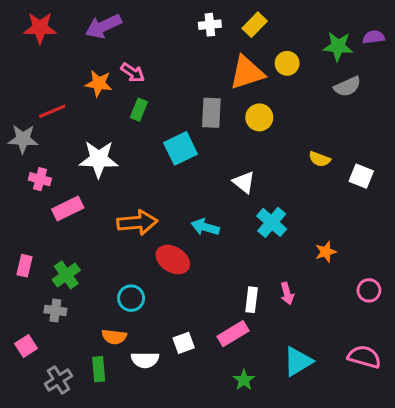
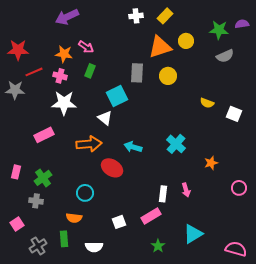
red star: (40, 28) -> (18, 50), moved
pink cross: (40, 179) -> (60, 76), moved
white triangle: (244, 182) -> (105, 118), moved
pink semicircle: (364, 357) -> (236, 249), moved
white semicircle: (145, 360) -> (94, 247), moved

